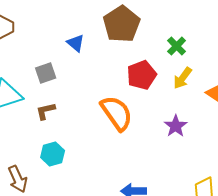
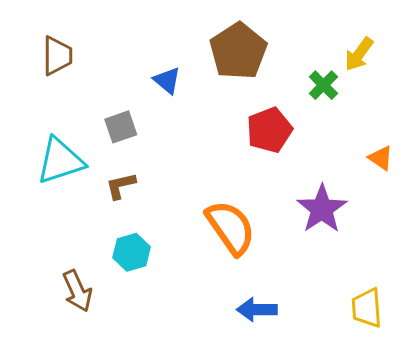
yellow arrow: (183, 78) -> (359, 54), moved
orange semicircle: (117, 113) -> (231, 227), moved
purple star: (176, 126) -> (322, 209), size x1.4

